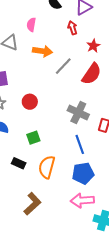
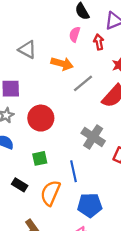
pink semicircle: (31, 25) -> (75, 34), moved
red circle: (30, 102) -> (41, 118), size x1.5
blue line: (80, 144) -> (74, 171), moved

